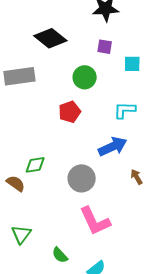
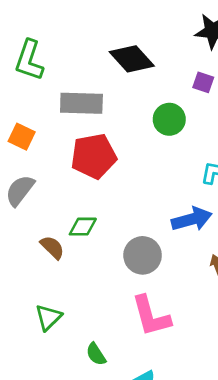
red pentagon: (70, 112) -> (94, 156), moved, size x1.5

